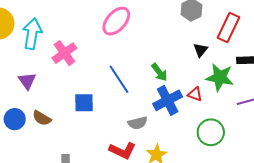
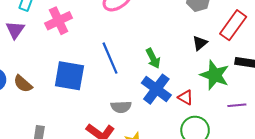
purple triangle: (27, 81) -> (15, 30), moved
red triangle: (195, 94) -> (186, 97), moved
blue cross: (168, 100) -> (156, 89), turned -36
blue square: (84, 103) -> (69, 76), size x1.4

